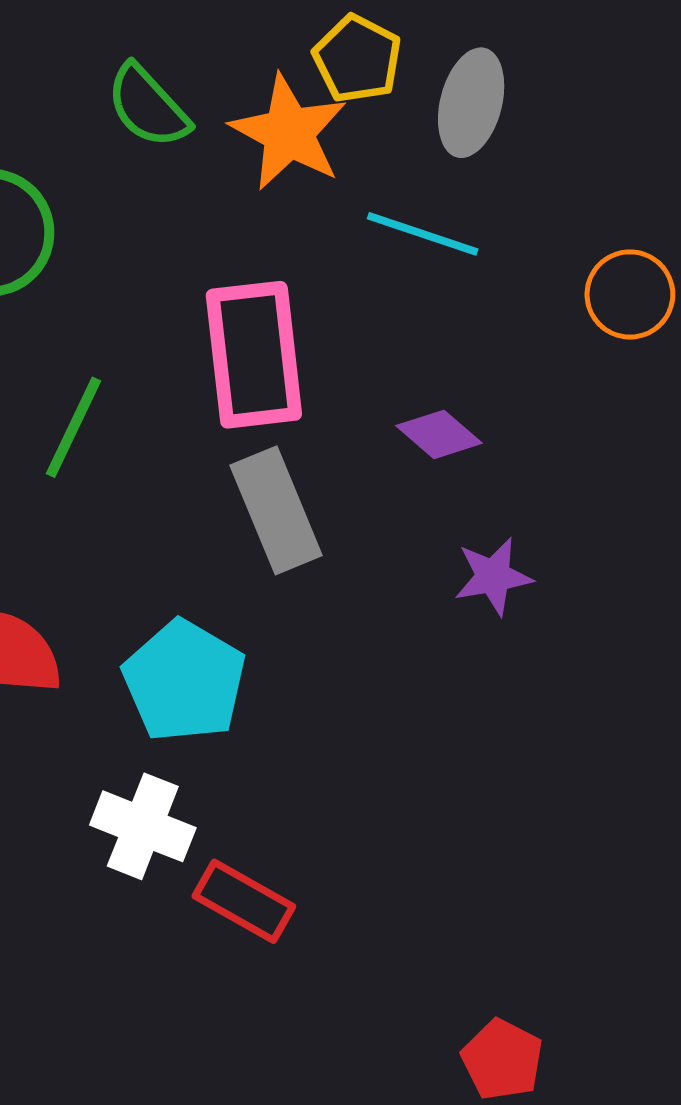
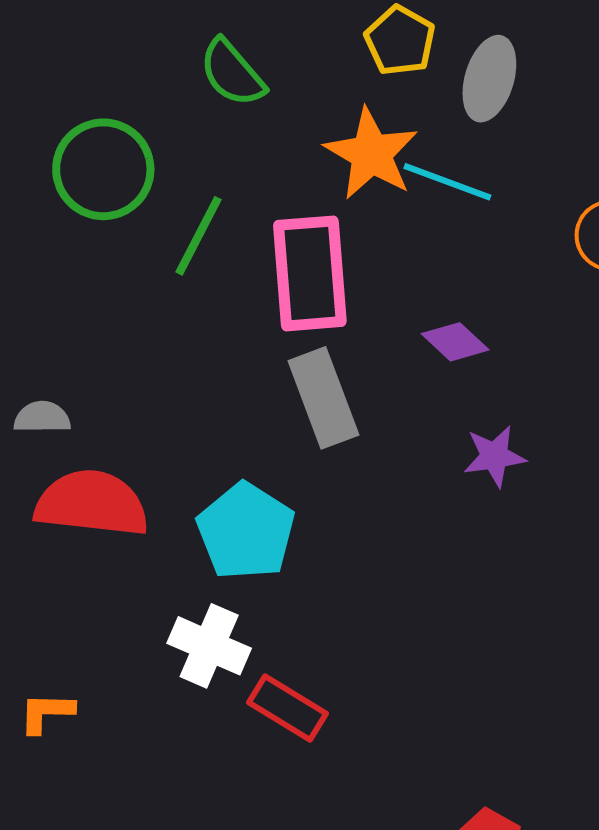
orange star: (289, 132) -> (371, 154), moved
green line: (73, 427) -> (198, 236), moved

